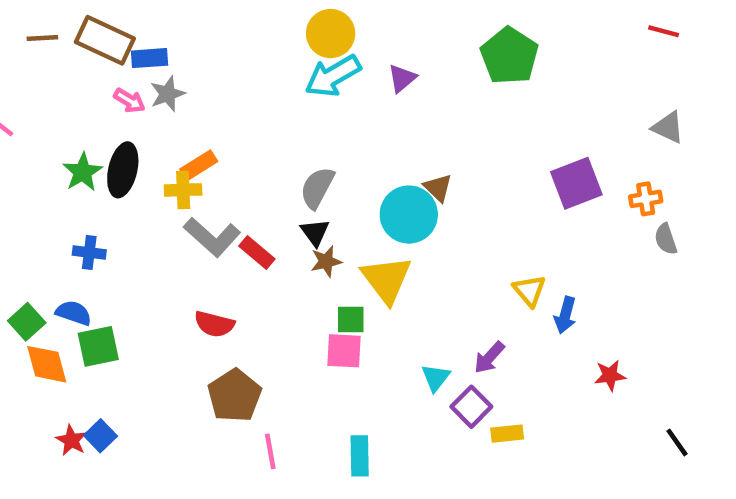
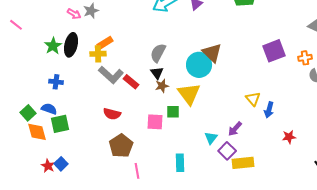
brown triangle: (438, 188) -> (212, 53), size x1.5
pink square: (344, 351) -> (155, 122), moved
yellow rectangle: (507, 434) -> (243, 163), size x1.5
cyan rectangle: (360, 456) -> (180, 163), moved

